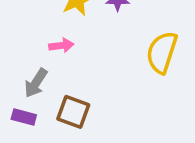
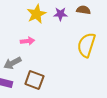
gray arrow: (36, 83) -> (12, 63), turned 30

